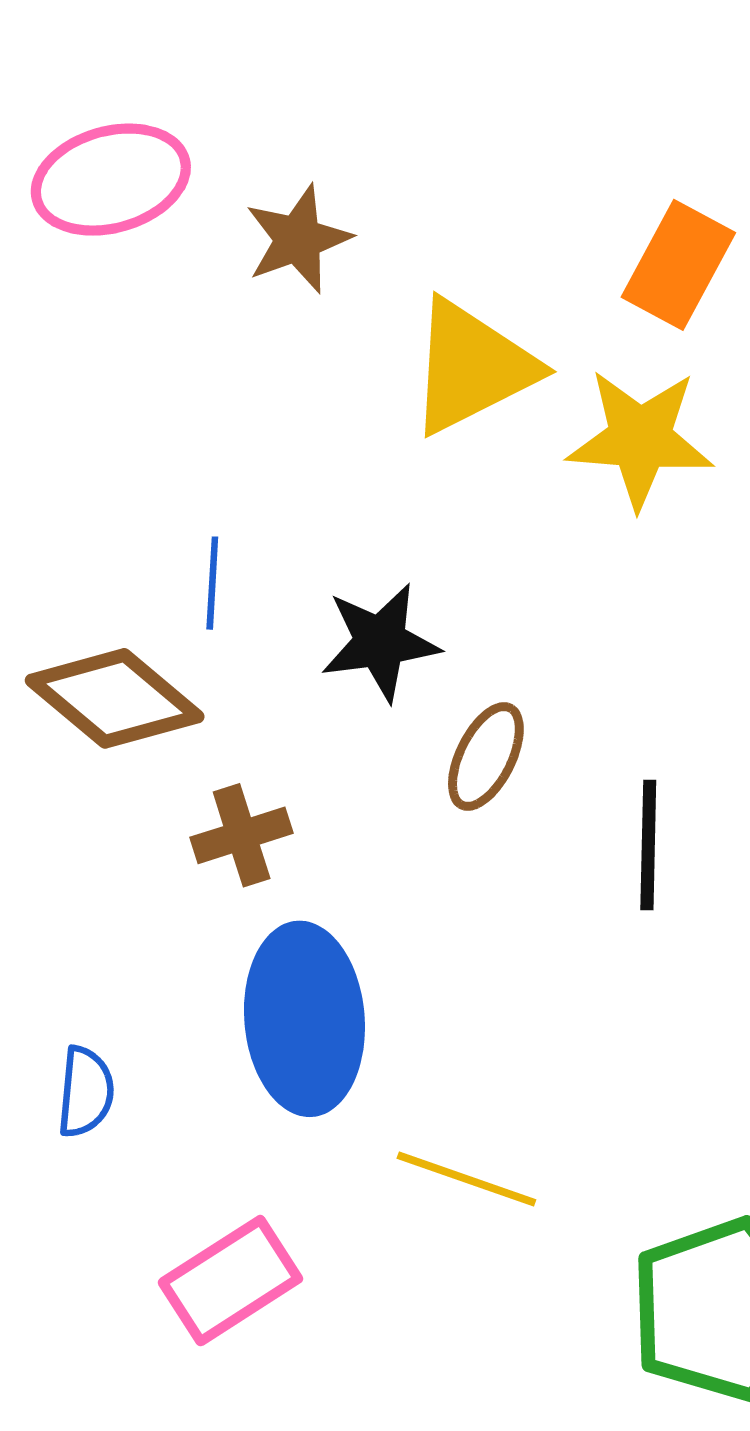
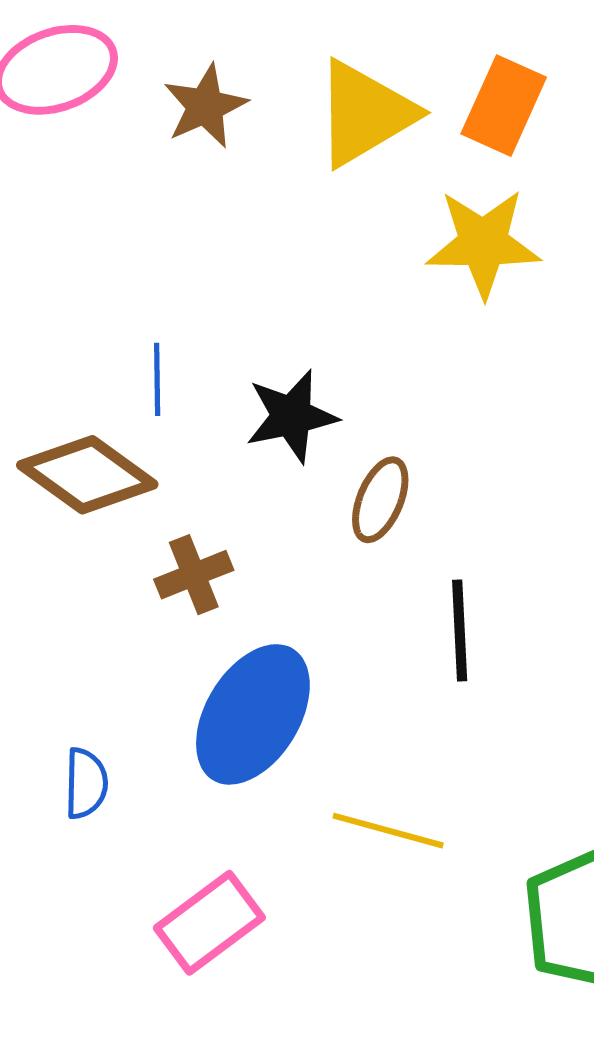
yellow triangle: (472, 367) -> (365, 113), moved
black line: (648, 845) -> (460, 631), moved
blue ellipse: (304, 1019) -> (253, 714), turned 40

